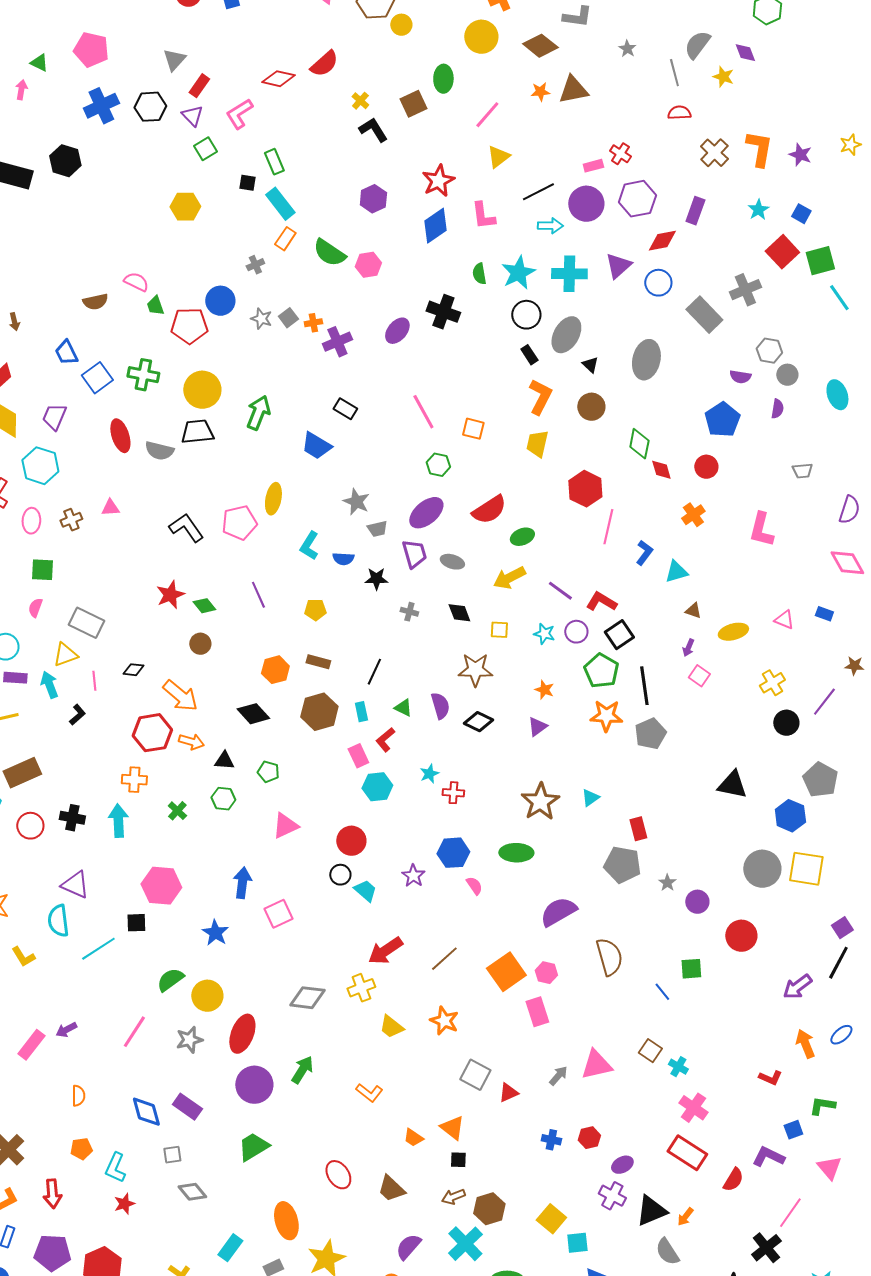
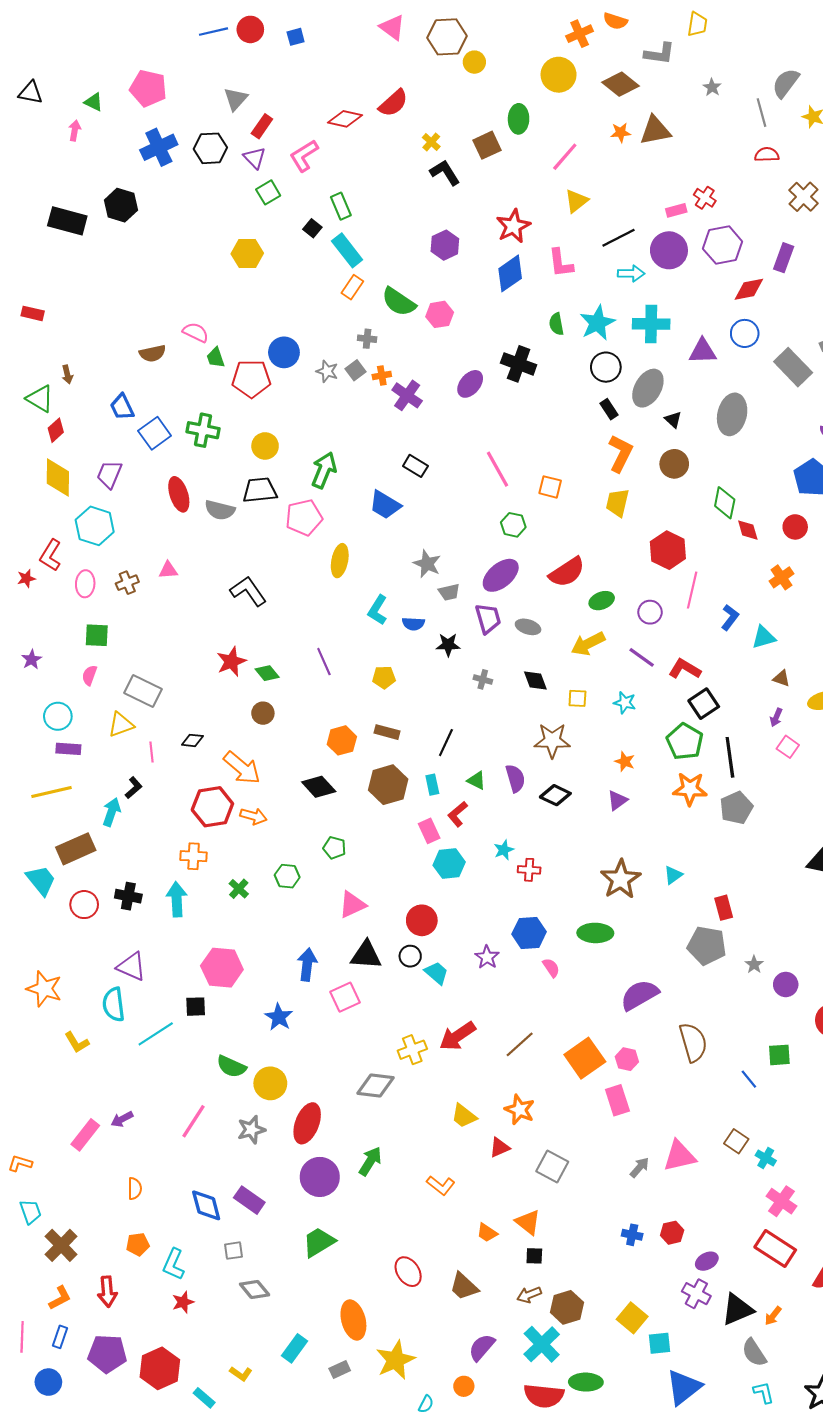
black square: (247, 183) -> (312, 228), turned 30
gray cross: (255, 265) -> (367, 339), moved, turned 30
purple triangle: (618, 266) -> (703, 351), moved, turned 40
purple cross: (337, 342) -> (407, 395), turned -32
yellow circle: (202, 390) -> (265, 446), size x0.7
pink pentagon: (239, 523) -> (304, 517), moved
purple circle: (576, 632) -> (650, 612), moved
cyan arrow: (49, 685) -> (111, 812), moved, turned 40
black triangle: (224, 761) -> (366, 955), moved, size x1.5
green semicircle: (170, 980) -> (231, 1067), turned -120
yellow cross: (361, 988) -> (412, 1050), moved
red triangle: (508, 1093) -> (500, 1148), moved

